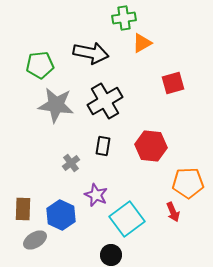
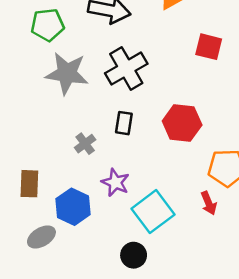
red square: (173, 83) -> (209, 47), turned 30
brown rectangle: (23, 209) -> (29, 184), moved

